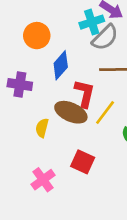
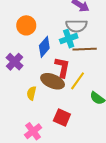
cyan cross: (92, 22) -> (69, 39), moved
gray semicircle: (105, 37) -> (76, 26), turned 45
purple cross: (20, 85) -> (15, 62), turned 36

